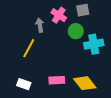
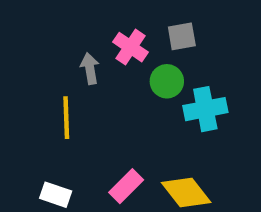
yellow line: (29, 48) -> (66, 118), turned -30
pink rectangle: (57, 80) -> (126, 186), turned -42

